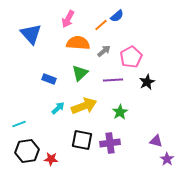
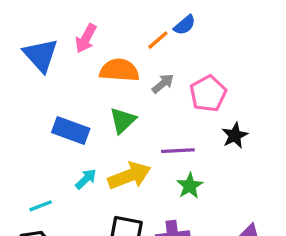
pink arrow: (68, 19) -> (86, 38), moved
blue rectangle: (49, 79) -> (71, 130), size x1.5
purple line: (113, 80) -> (178, 151), moved
cyan line: (19, 124) -> (41, 206), moved

